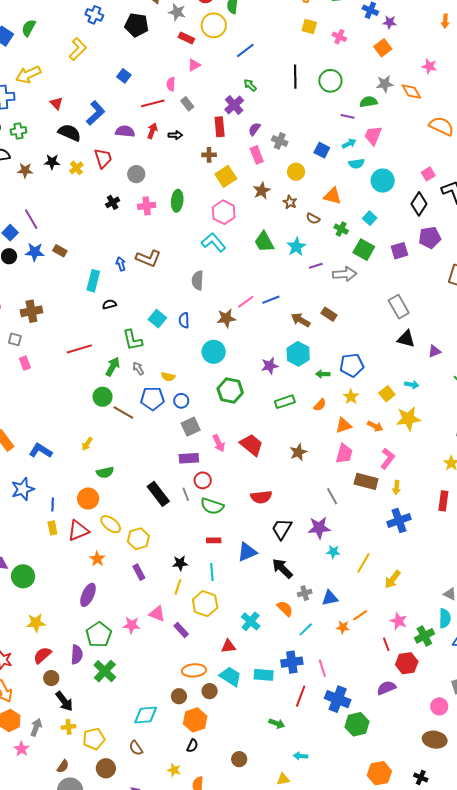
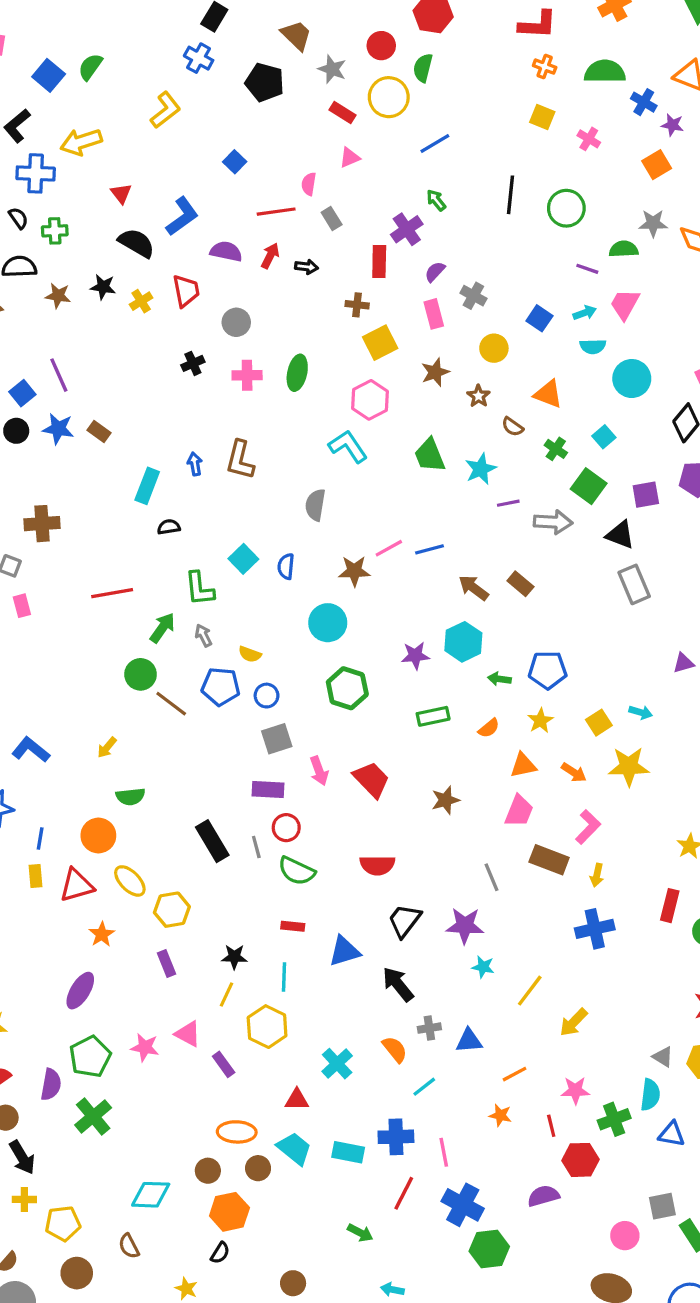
brown L-shape: (148, 258) -> (240, 460), turned 75
black triangle: (406, 339) -> (620, 535), moved
pink star: (399, 621) -> (575, 1090), turned -30
orange star: (343, 627) -> (500, 1115), moved

